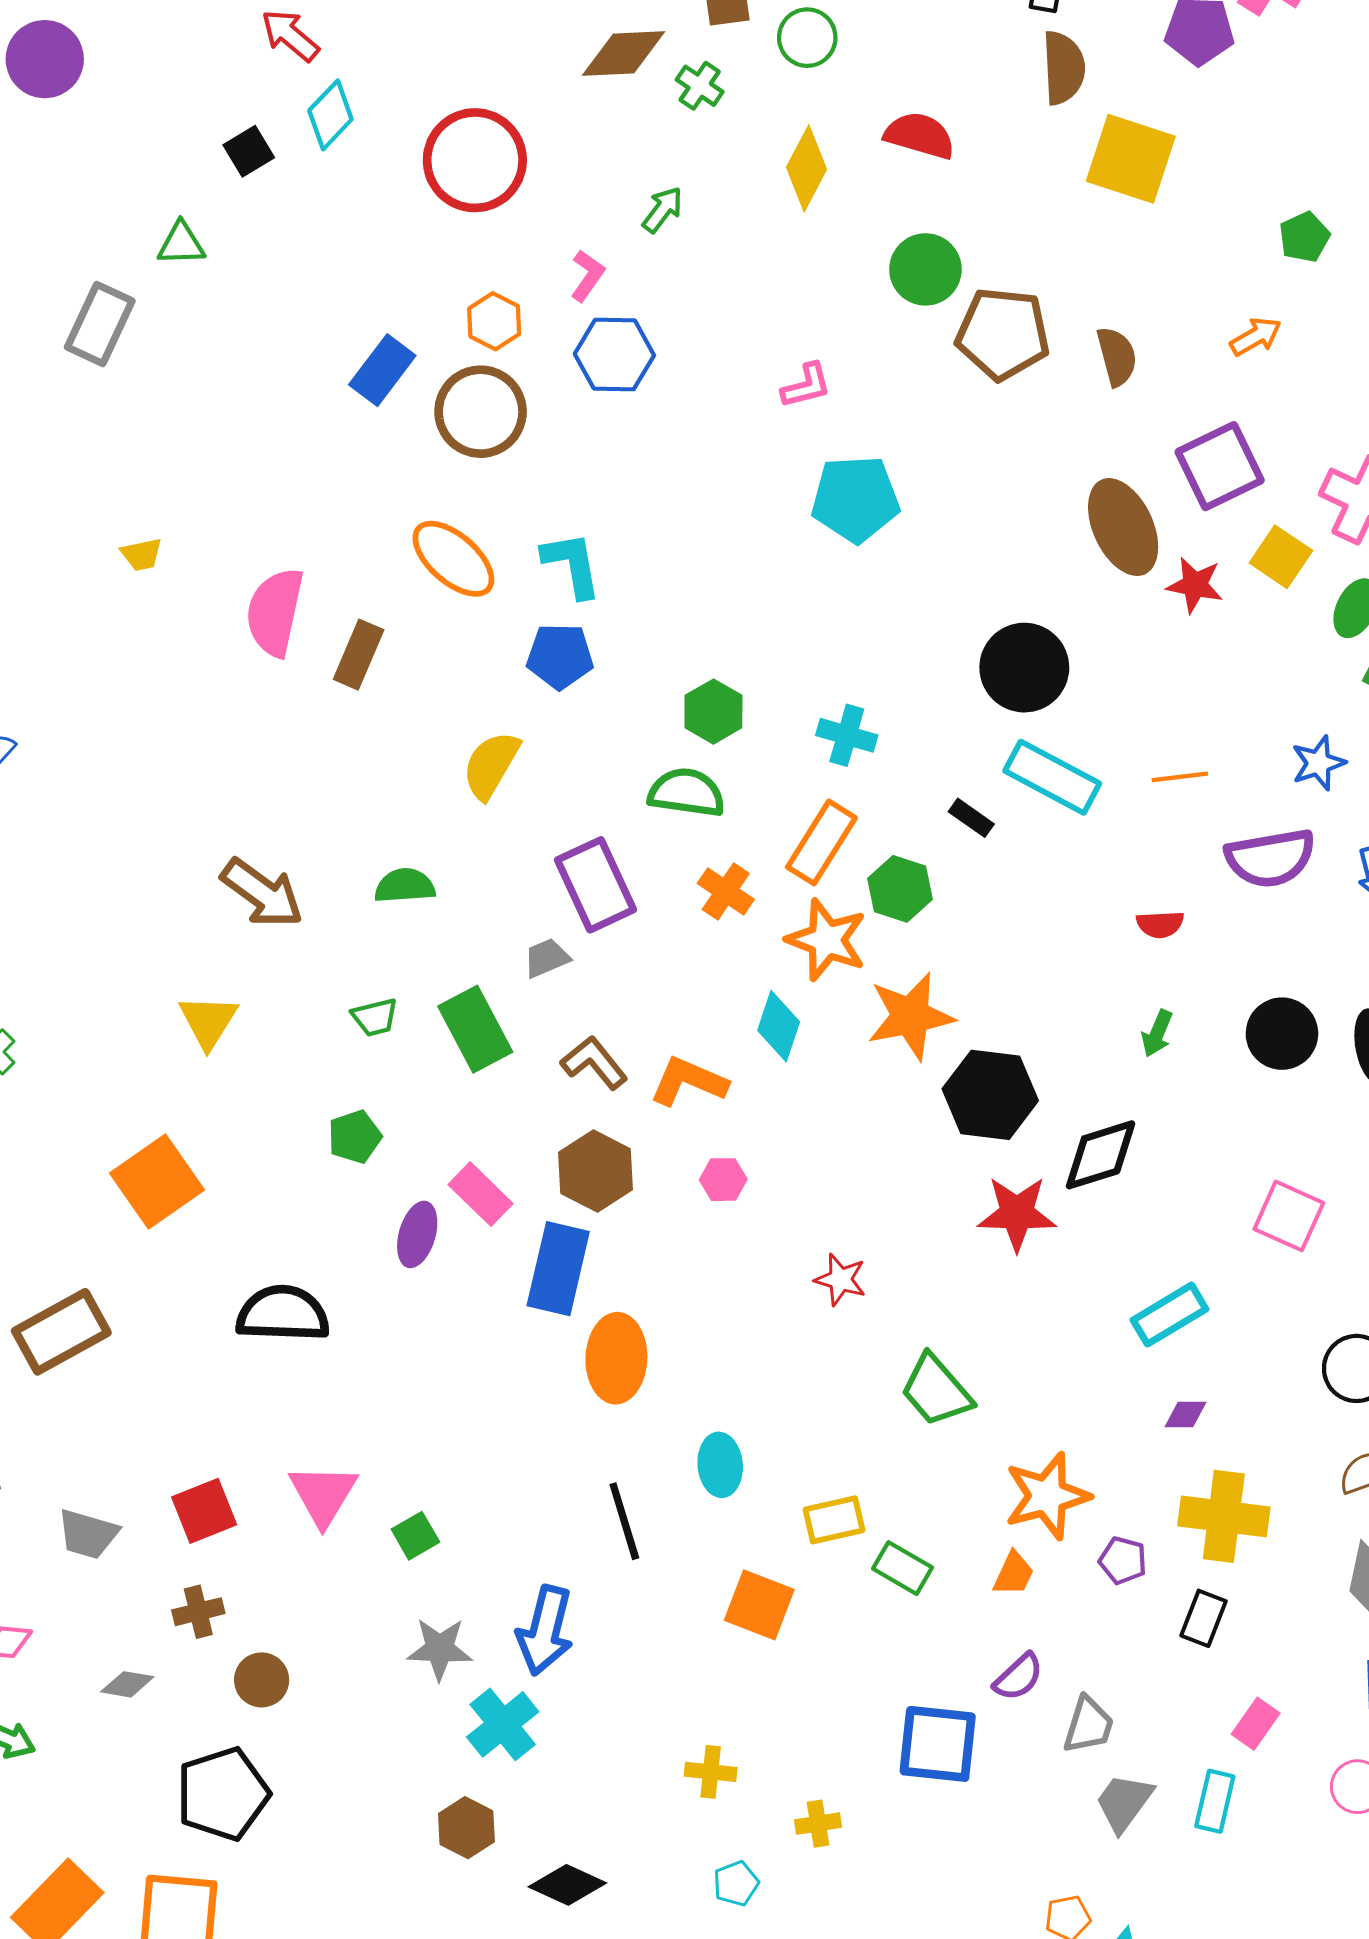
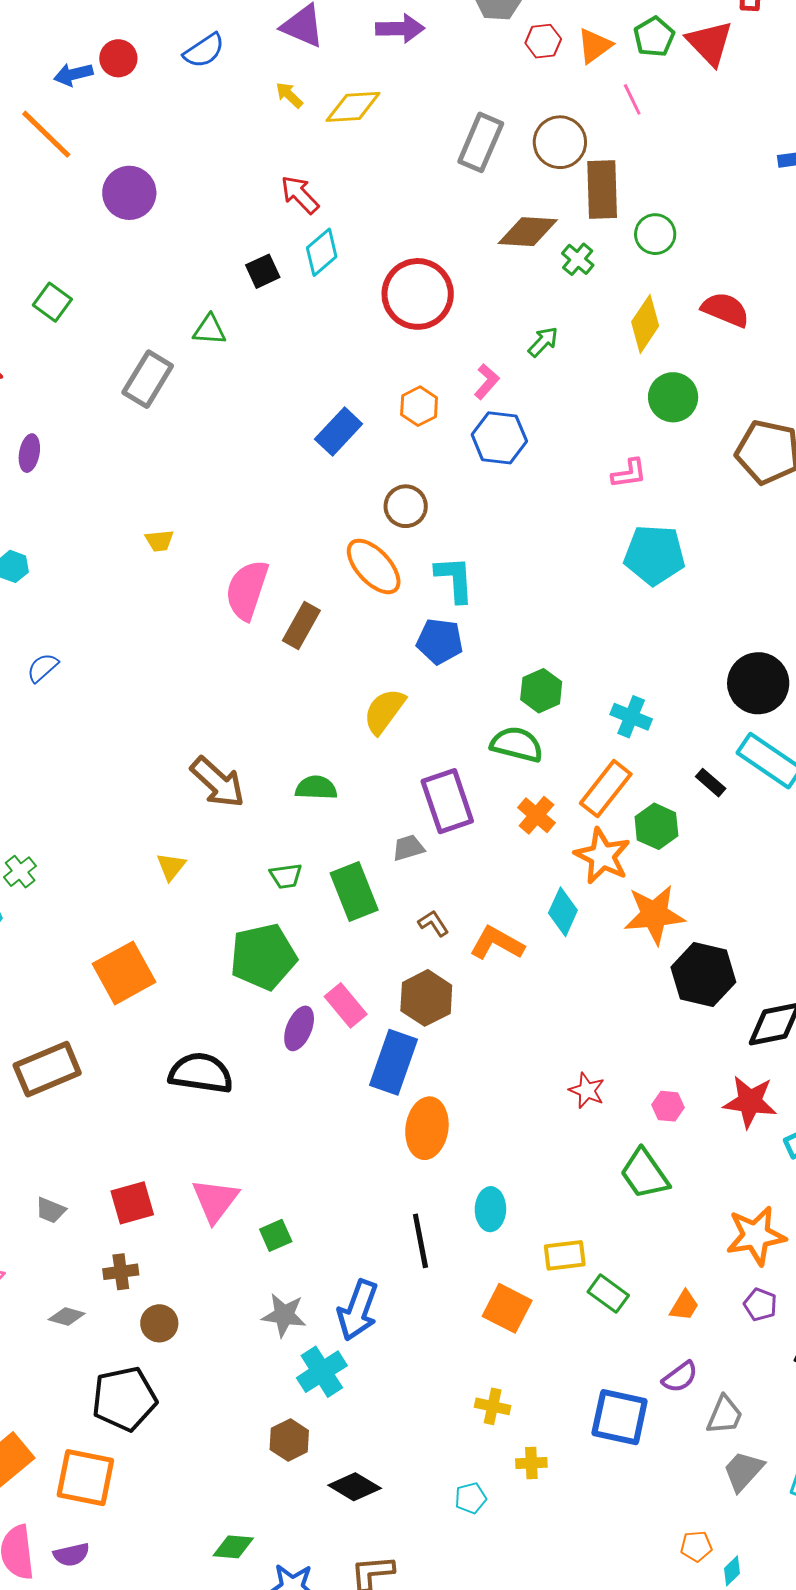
green circle: (925, 269) -> (673, 397), moved
brown circle: (481, 412) -> (406, 506), moved, size x0.7
yellow triangle: (208, 1021) -> (171, 867), size x0.7
brown L-shape: (594, 1063) -> (433, 923), size x0.7
green pentagon: (355, 1137) -> (263, 957), size x1.8
pink hexagon: (723, 1180) -> (668, 1106), moved
red star: (1017, 1213) -> (750, 1102), moved
orange star: (1047, 1496) -> (756, 1236), moved
gray trapezoid: (88, 1534) -> (51, 1210), size x0.7
yellow cross: (711, 1772) -> (493, 1406), moved

